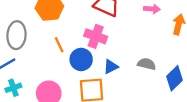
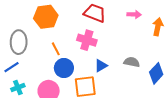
blue circle: (81, 59) -> (64, 68), moved

